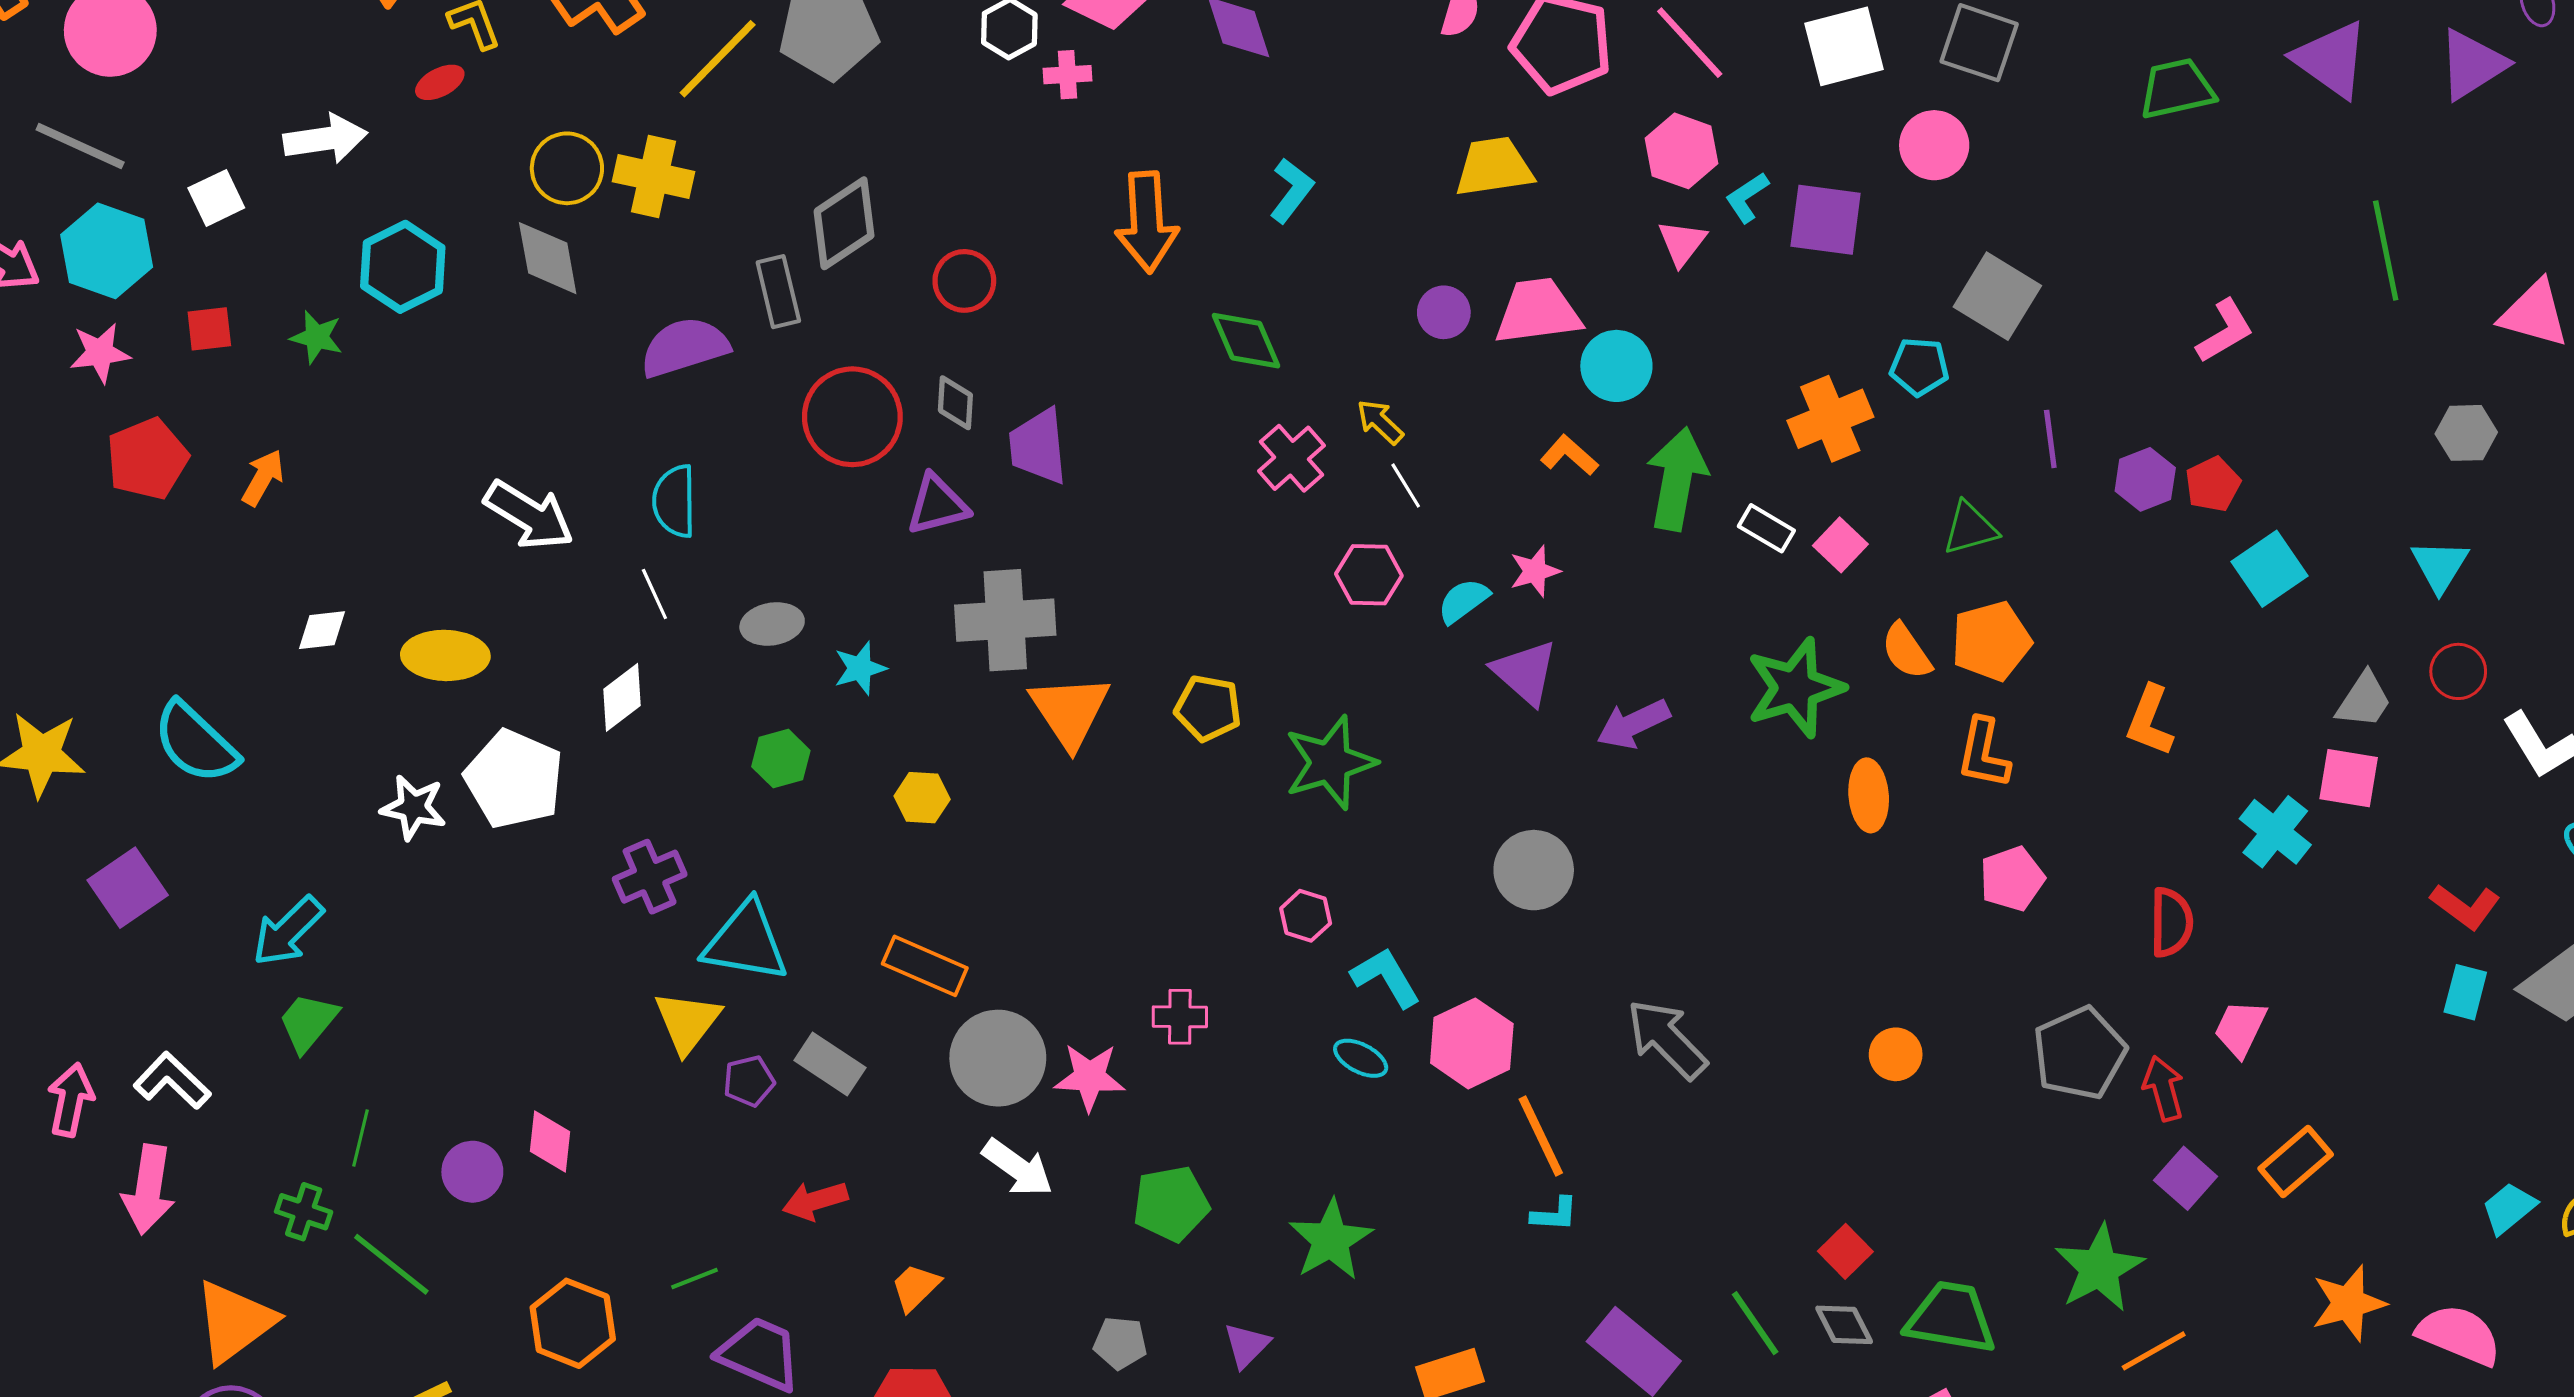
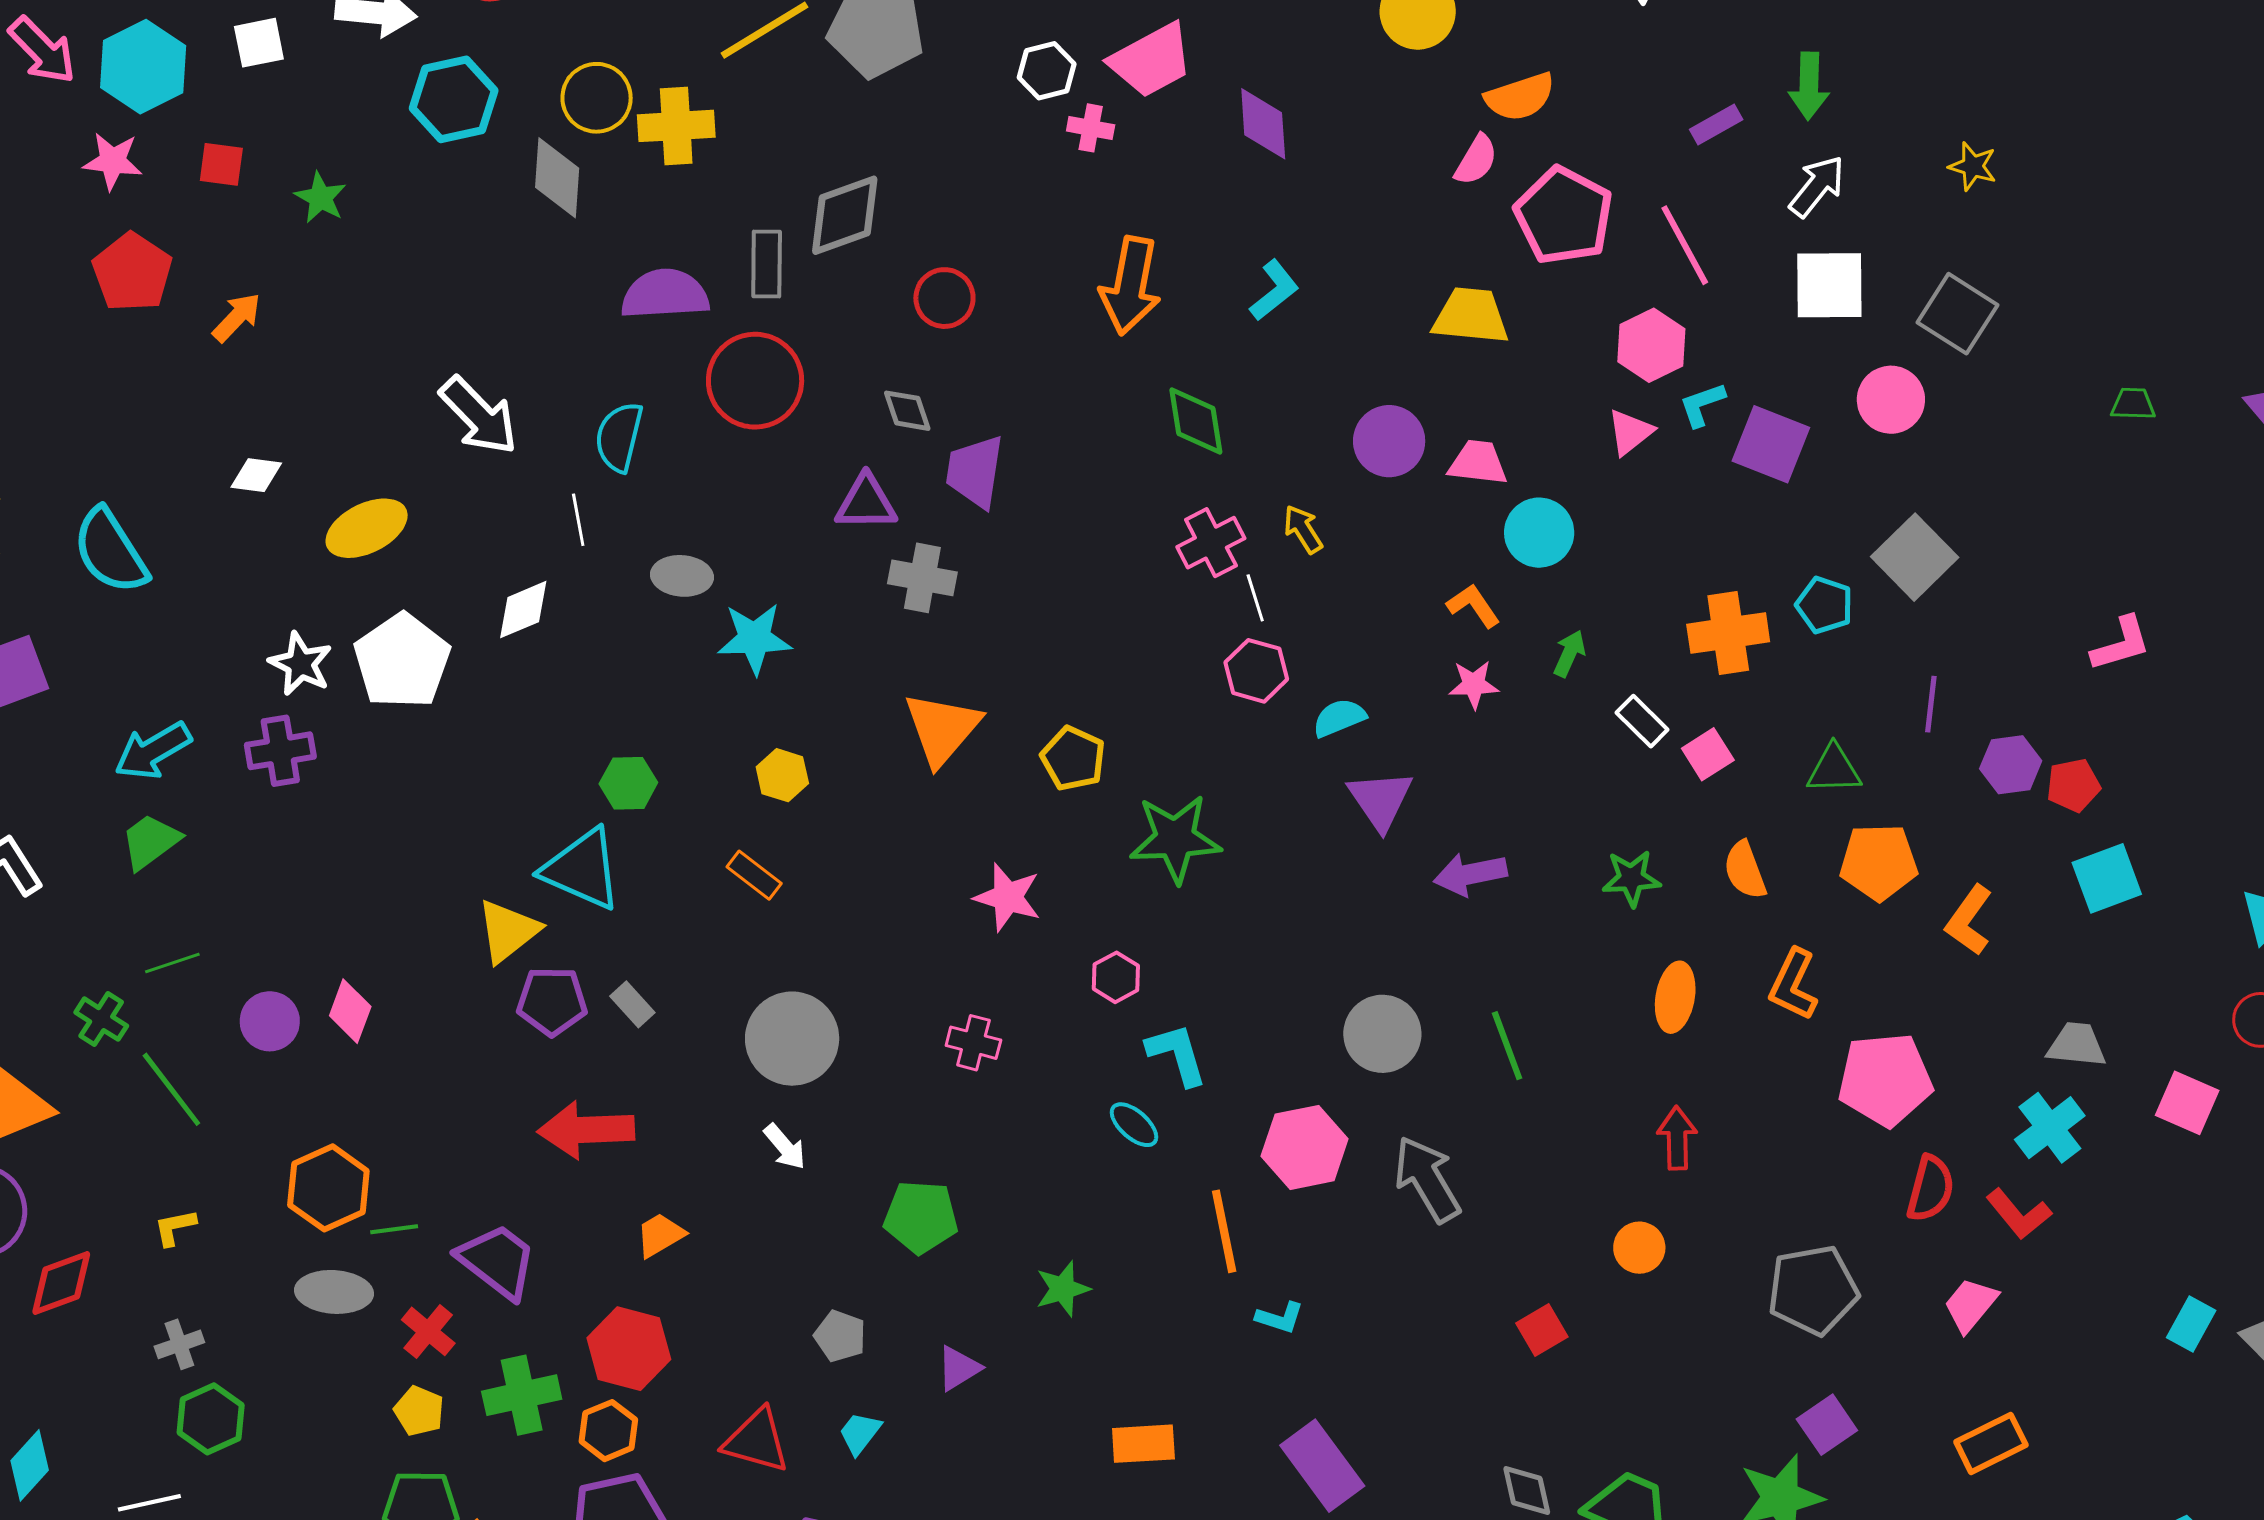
green trapezoid: (2177, 89) -> (2133, 404), size x0.6
yellow cross: (654, 177) -> (676, 126), turned -30
cyan hexagon: (403, 267) -> (454, 99), moved
purple circle: (1444, 312) -> (1389, 441), size x1.4
pink trapezoid: (1538, 312) -> (1478, 463), size x0.7
gray diamond: (955, 403) -> (907, 411), turned -36
red circle: (852, 417) -> (755, 381), moved
red pentagon: (147, 459) -> (132, 272), turned -30
green arrow: (1677, 479) -> (1569, 653), size x0.5
white line: (1406, 485) -> (1255, 598), moved
pink star: (1535, 571) -> (1474, 685), moved
gray cross: (1005, 620) -> (922, 578), moved, size x0.7
orange pentagon: (1991, 641) -> (1879, 862), moved
yellow ellipse: (445, 655) -> (367, 528), turned -42
cyan star: (860, 668) -> (754, 638), size x1.4
green star: (1795, 688) -> (1631, 878), size x0.6
gray trapezoid: (2364, 700) -> (2077, 1045), moved, turned -132
orange L-shape: (2150, 721) -> (1969, 920), moved
green hexagon: (781, 759) -> (628, 783), moved
pink square: (2349, 778) -> (2187, 1103), moved
gray circle: (1534, 870) -> (1382, 1034), moved
purple cross: (650, 877) -> (280, 751), moved
pink pentagon: (2012, 879) -> (1885, 1079), moved, size x1.5
red L-shape: (2465, 906) -> (2019, 1214), moved
orange rectangle: (925, 966) -> (754, 875), moved, size x0.7
pink hexagon: (1472, 1043) -> (1305, 1147), moved
gray rectangle: (830, 1064) -> (632, 1004), size x0.7
pink star: (1090, 1077) -> (1008, 897), moved
purple pentagon: (749, 1081) -> (552, 1001), size x1.4
red arrow: (2163, 1088) -> (1677, 1138), moved
orange line: (1541, 1136) -> (1224, 1231), moved
green line: (361, 1138) -> (172, 963), turned 44
white arrow: (1018, 1168) -> (785, 1147), size x0.7
purple square: (2186, 1178) -> (1827, 1425), moved
red arrow: (815, 1201) -> (586, 1130), size x1.5
green star: (1331, 1240) -> (1063, 1289), size x0.7
red square: (1845, 1251) -> (1542, 1330), moved
green line: (695, 1278) -> (394, 1229), moved
green line: (1755, 1323) -> (1507, 1046), moved

